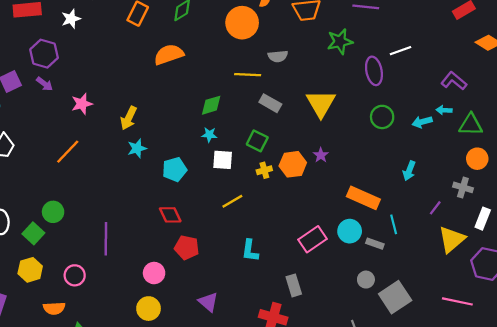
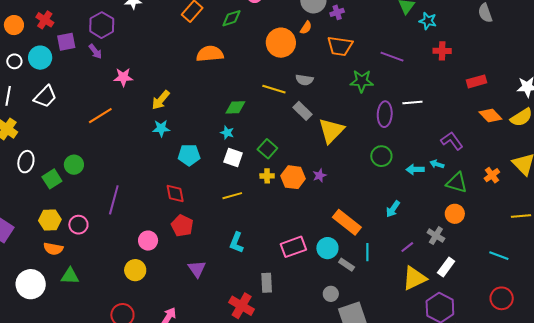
gray rectangle: (270, 103) -> (302, 111), moved
yellow hexagon: (30, 270) -> (50, 220), moved
purple triangle: (208, 302) -> (197, 269), moved

